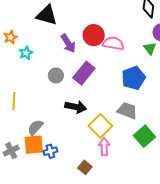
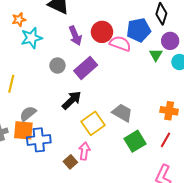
cyan star: (26, 53) -> (31, 38), size x1.5
blue pentagon: (133, 78) -> (139, 30), moved
black arrow: (76, 107) -> (72, 100), turned -65
pink arrow: (104, 147) -> (84, 151), moved
blue cross: (50, 151) -> (39, 140), size x1.6

